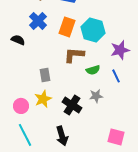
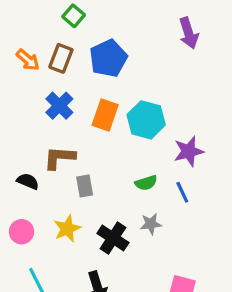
black semicircle: (18, 40) -> (28, 181), moved
brown L-shape: (74, 55) -> (59, 158), moved
gray rectangle: (45, 75) -> (85, 186), moved
pink circle: (21, 106) -> (22, 232), moved

